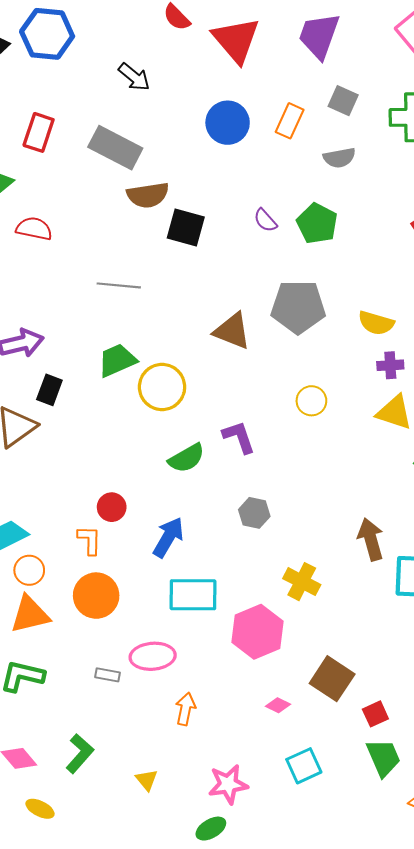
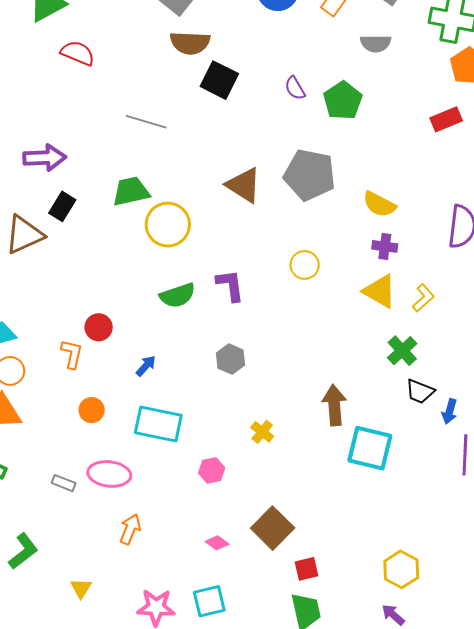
blue arrow: (168, 537) -> (146, 366), size x0.6
yellow cross: (302, 582) -> (262, 432), size x0.7
orange circle: (96, 596) -> (92, 410), moved, size x0.6
pink hexagon: (257, 632) -> (212, 470), size x0.5
cyan square: (304, 766) -> (209, 601), moved

